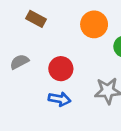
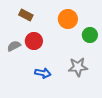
red circle: (61, 69) -> (34, 41), moved

